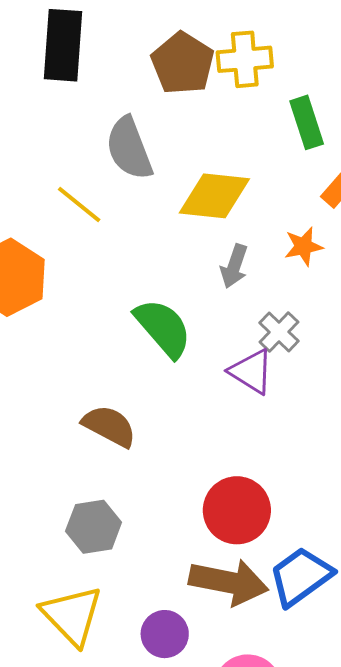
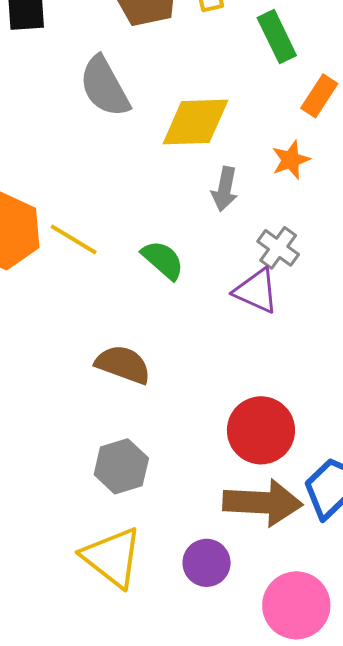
yellow line: (79, 204) -> (74, 239), moved
green semicircle: (163, 328) -> (163, 260), size x0.7

